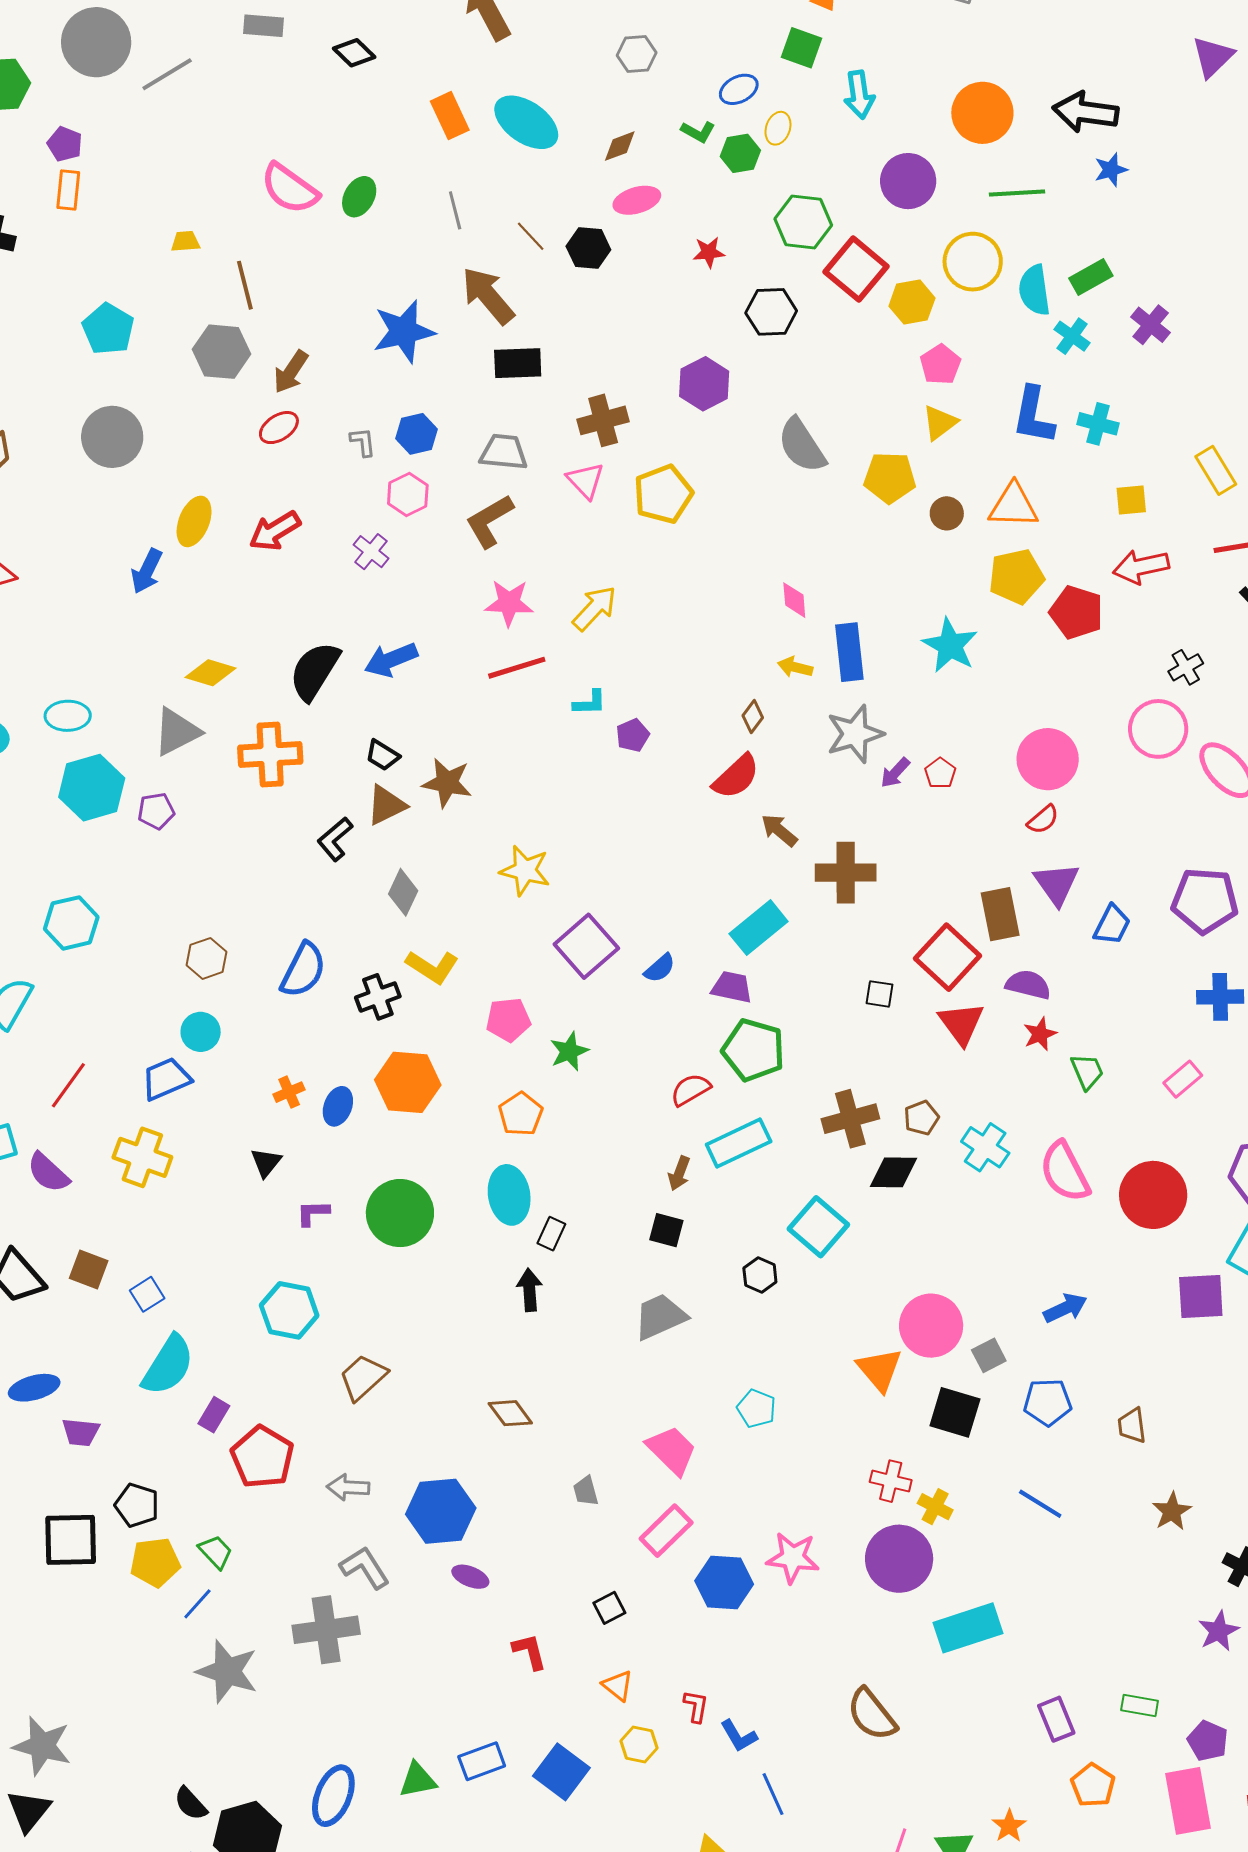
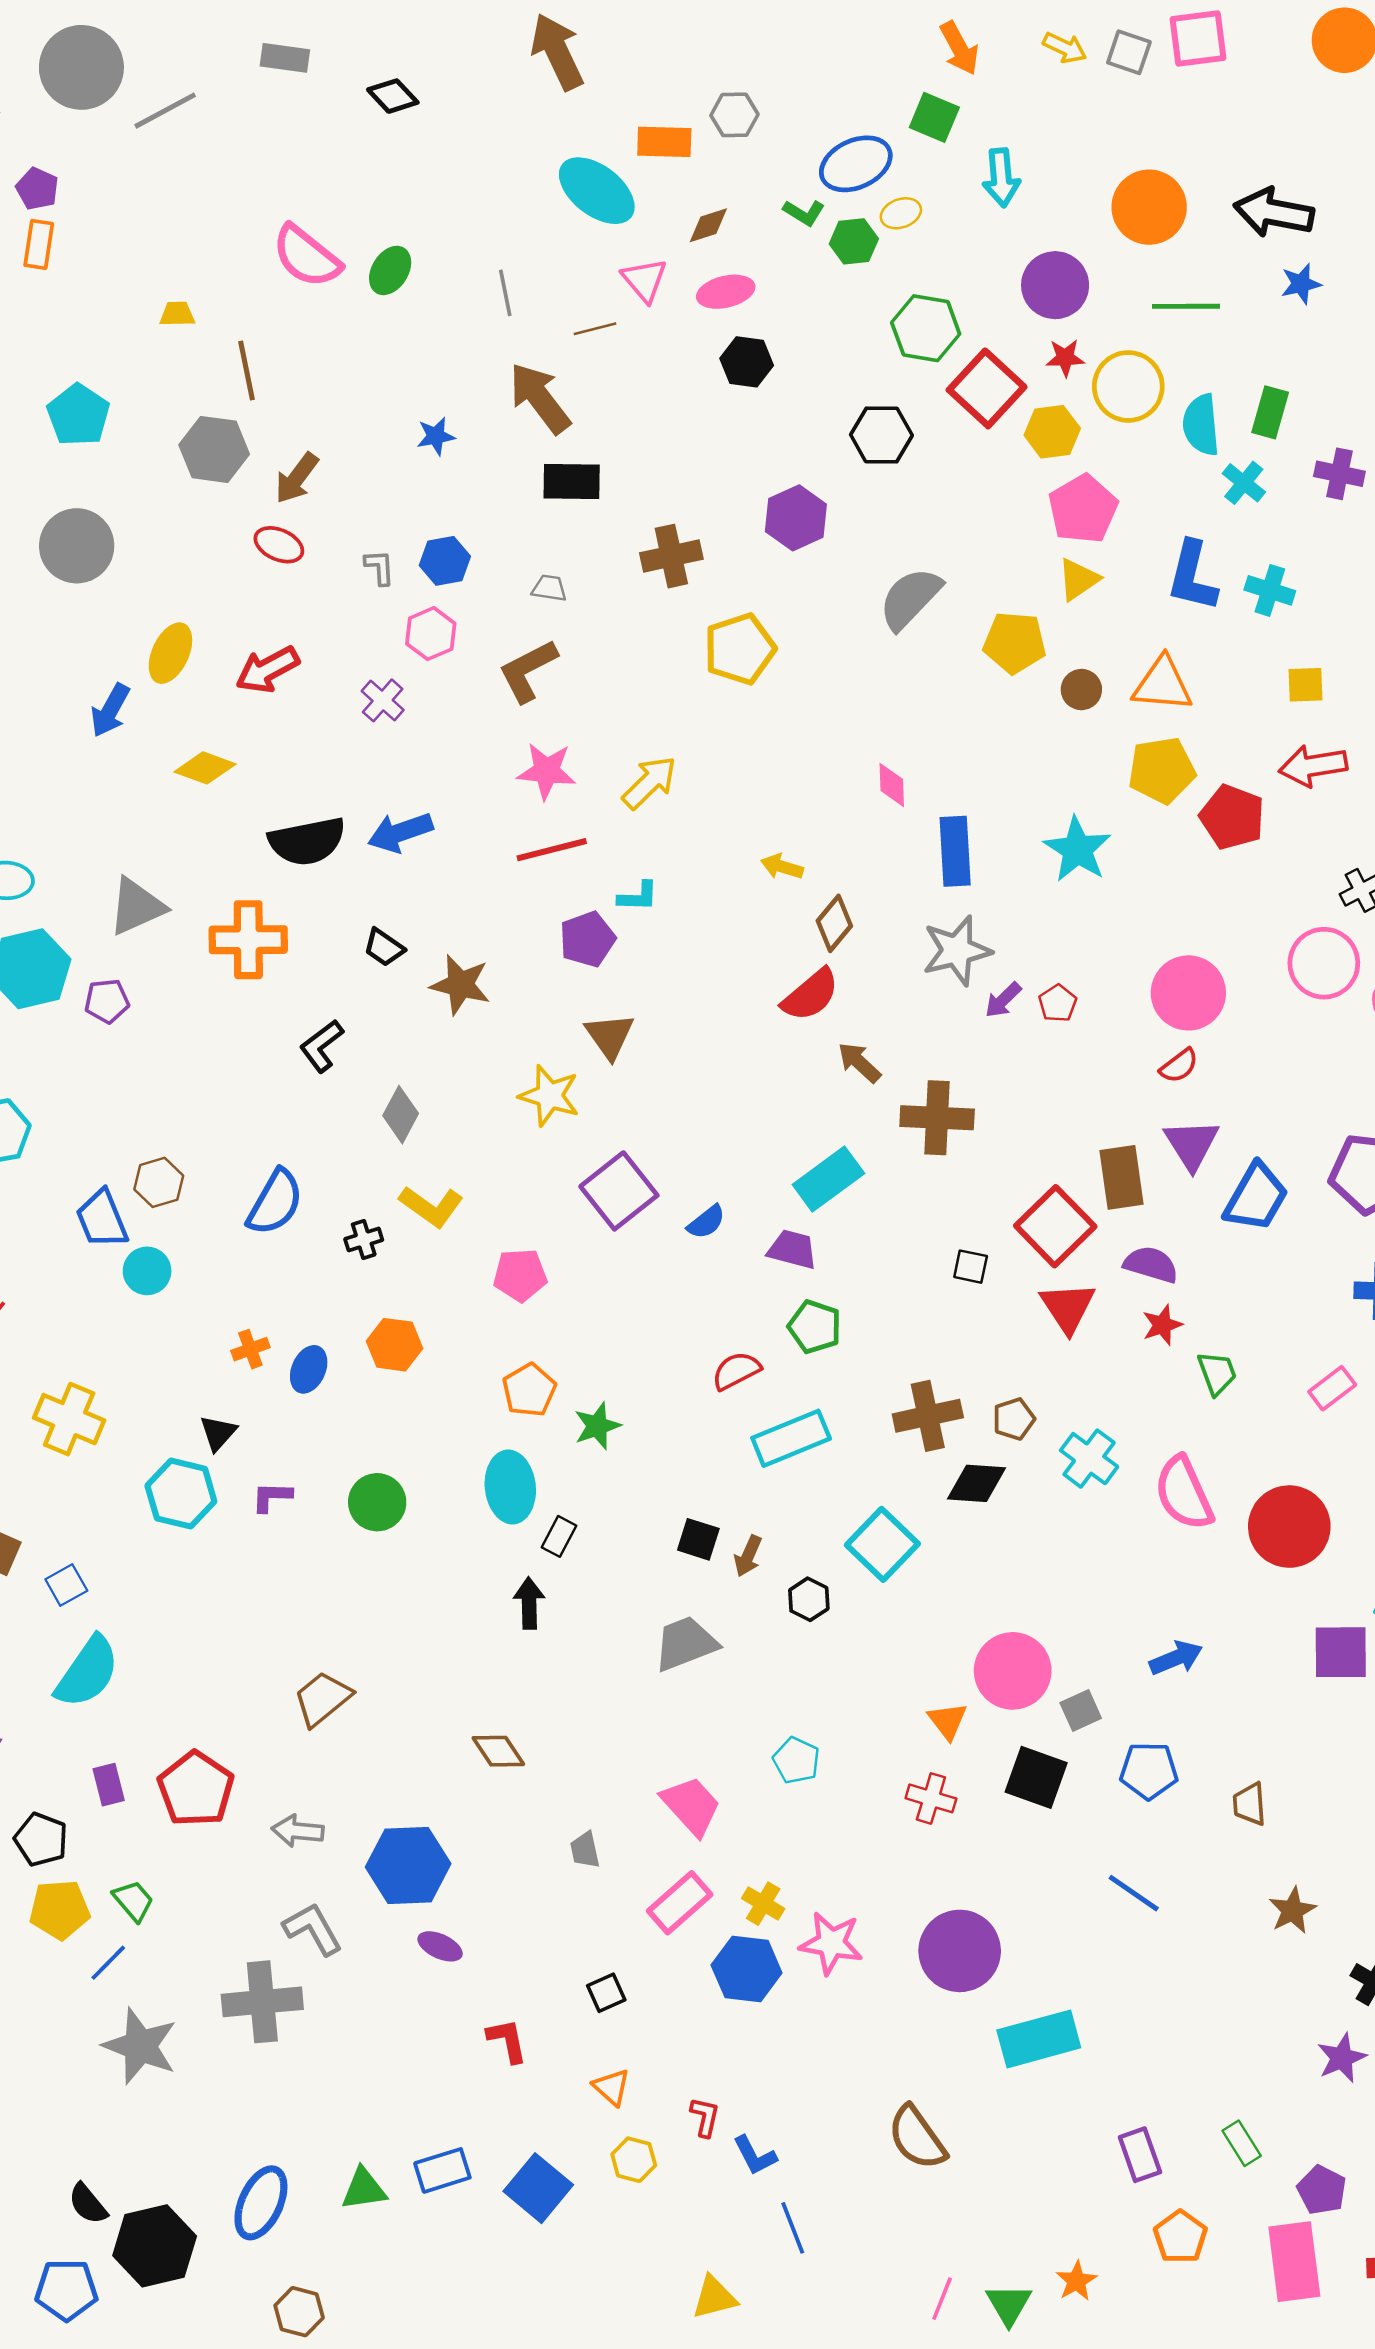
blue ellipse: (739, 89) -> (856, 164), size x1.5
orange rectangle: (450, 116) -> (664, 142), moved, turned -66
yellow ellipse: (778, 128) -> (901, 213), turned 48
brown line: (531, 236) -> (595, 329), turned -64
black hexagon: (588, 248) -> (747, 362), moved
red star: (709, 252) -> (1065, 358), moved
green rectangle: (1091, 277) -> (1270, 412), turned -48
purple cross: (1151, 325) -> (1339, 474), turned -30
blue star: (404, 331) -> (436, 436), size x0.5
pink pentagon: (940, 365) -> (1083, 509), size x1.4
red ellipse: (279, 428) -> (279, 545), turned 54
gray semicircle: (802, 445) -> (910, 598), turned 74
gray trapezoid: (504, 452) -> (549, 588), size x0.6
pink triangle: (585, 481) -> (644, 280), moved
yellow arrow: (795, 667) -> (782, 867), moved
black semicircle: (315, 671) -> (307, 841), turned -136
yellow diamond: (210, 673) -> (205, 768), moved
brown diamond: (753, 717) -> (834, 923), size x1.4
purple pentagon: (633, 735) -> (587, 939), moved, size x1.4
brown triangle: (386, 805) -> (610, 1036), moved, turned -42
blue trapezoid: (1112, 925) -> (1256, 1197), size x1.4
black cross: (378, 997) -> (364, 1239), size x0.7
green pentagon: (753, 1050) -> (815, 1327), size x0.7
green star: (569, 1051) -> (597, 1426), moved
blue trapezoid: (166, 1079) -> (102, 1219), moved, turned -92
orange hexagon: (408, 1082) -> (395, 1345), size x0.7
brown arrow: (679, 1173) -> (748, 1556), moved
green circle: (400, 1213) -> (377, 1502), size x0.7
cyan hexagon: (289, 1310) -> (181, 1494), moved
orange triangle: (879, 1370) -> (948, 1721), size x0.7
purple rectangle: (214, 1415) -> (109, 1785), moved, turned -48
red cross: (891, 1481) -> (931, 1798), moved
yellow cross: (935, 1507) -> (763, 1904), moved
green rectangle: (1140, 1706) -> (1242, 2143), turned 45

